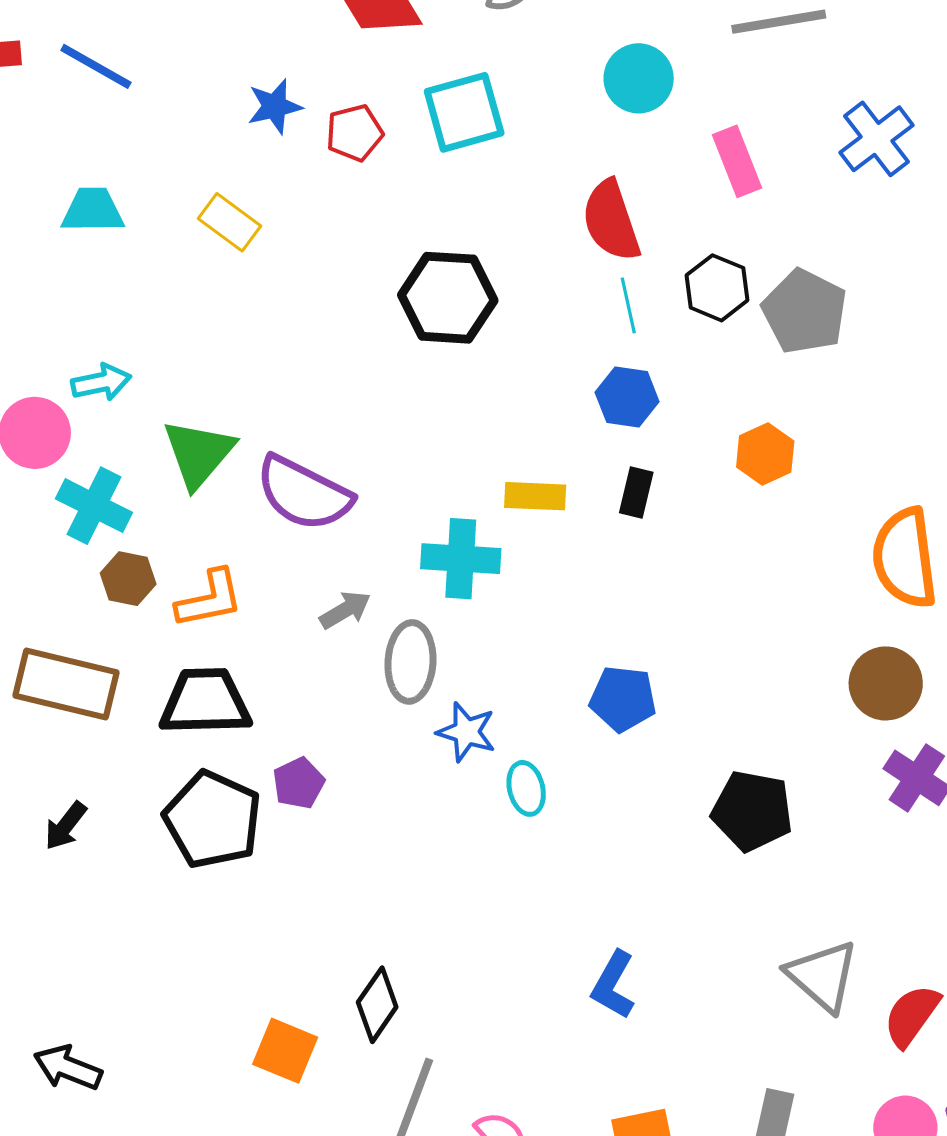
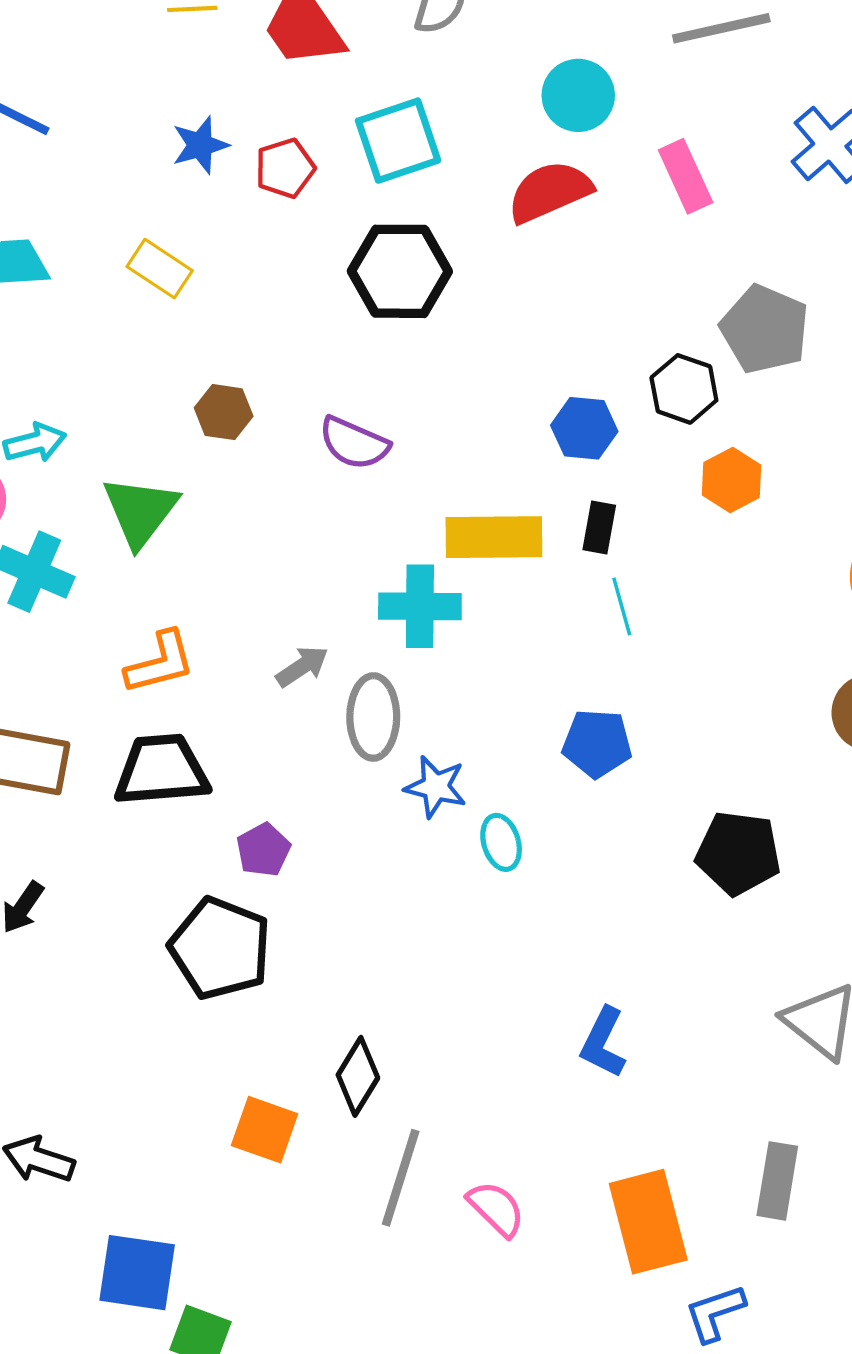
red semicircle: (611, 221) -> (549, 192), moved, turned 88
black hexagon: (717, 288) -> (684, 389), moved
black hexagon: (448, 298) -> (400, 271), moved
cyan line: (628, 305) -> (622, 606), moved
purple semicircle: (304, 493) -> (354, 443), moved, size x0.7
yellow rectangle: (535, 496) -> (494, 537), size x1.5
brown hexagon: (128, 579) -> (224, 412), moved
black pentagon: (213, 820) -> (220, 948), moved

